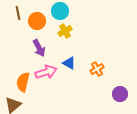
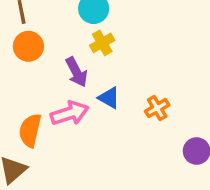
orange circle: (37, 21) -> (28, 46), moved
purple arrow: (39, 48) -> (76, 72), moved

